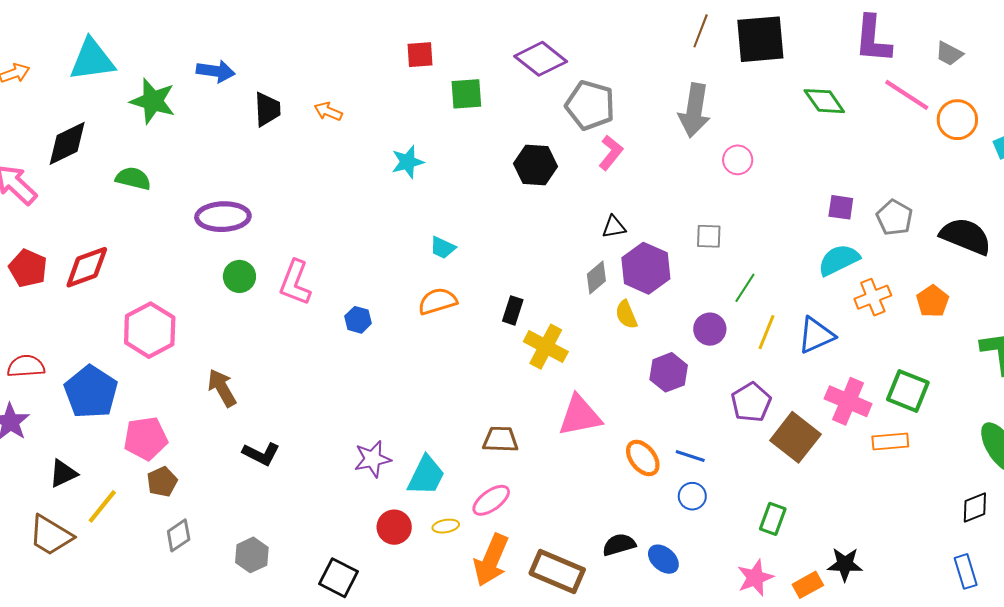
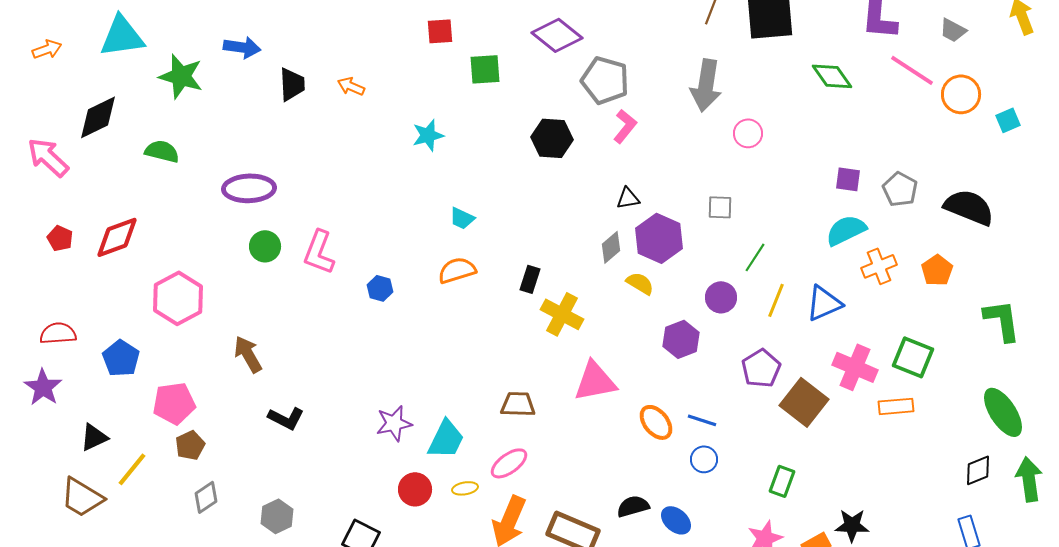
red pentagon: (28, 268) -> (60, 238), size x0.7
yellow semicircle: (626, 315) -> (640, 283), turned 144
blue pentagon: (91, 392) -> (121, 358), size x0.7

